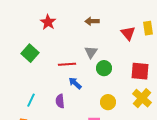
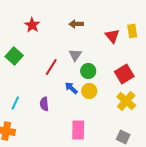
red line: (67, 64) -> (51, 67), turned -54
red square: (140, 71) -> (124, 74), turned -36
blue arrow: (75, 83) -> (71, 88), moved
yellow circle: (108, 102) -> (89, 91), moved

